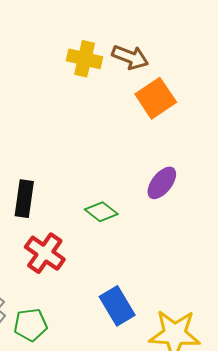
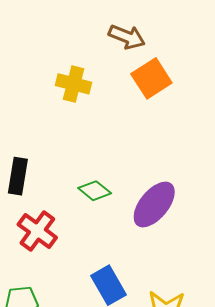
yellow cross: (85, 59) -> (74, 84), moved
purple ellipse: (162, 183) -> (154, 204), moved, size x1.4

